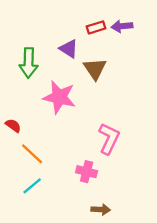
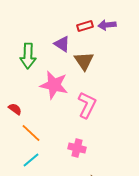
pink L-shape: (109, 139) -> (87, 105), moved

